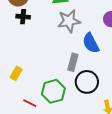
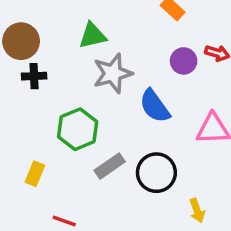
gray rectangle: (73, 62) -> (110, 166), moved, turned 48
green hexagon: (53, 91) -> (78, 129), moved

